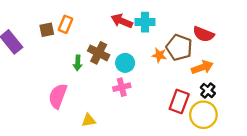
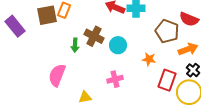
brown square: (47, 30) -> (47, 15), size x1.5
orange star: (159, 55) -> (149, 59), moved
pink cross: (122, 87) -> (115, 79), moved

